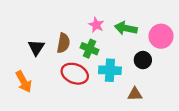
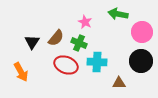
green arrow: (126, 28) -> (118, 14), moved
brown semicircle: (63, 43) -> (56, 38), turned 30
black circle: (143, 60) -> (141, 61), moved, size x1.5

